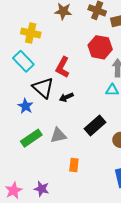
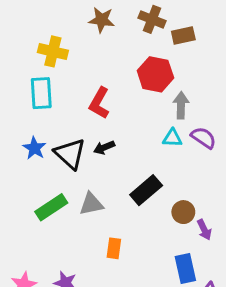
cyan rectangle: (23, 61) -> (41, 93), turned 40
black triangle: (43, 88) -> (70, 154), moved
blue star: (26, 106) -> (34, 148), moved

